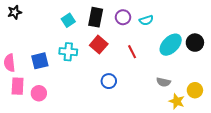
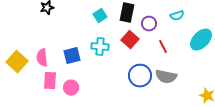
purple circle: (123, 17) -> (149, 24), moved
blue circle: (109, 81) -> (140, 76), size x1.5
gray semicircle: (164, 82) -> (166, 77), moved, size x1.5

